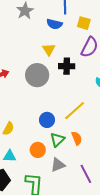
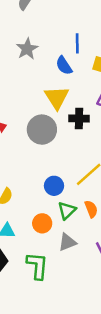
blue semicircle: (54, 24) -> (64, 66), turned 42
yellow triangle: (49, 49) -> (57, 97), size x1.5

